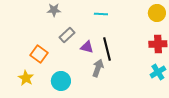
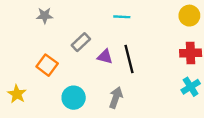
gray star: (54, 10) -> (45, 16), moved
gray arrow: (98, 68) -> (116, 98), moved
yellow star: (26, 78) -> (17, 94), moved

